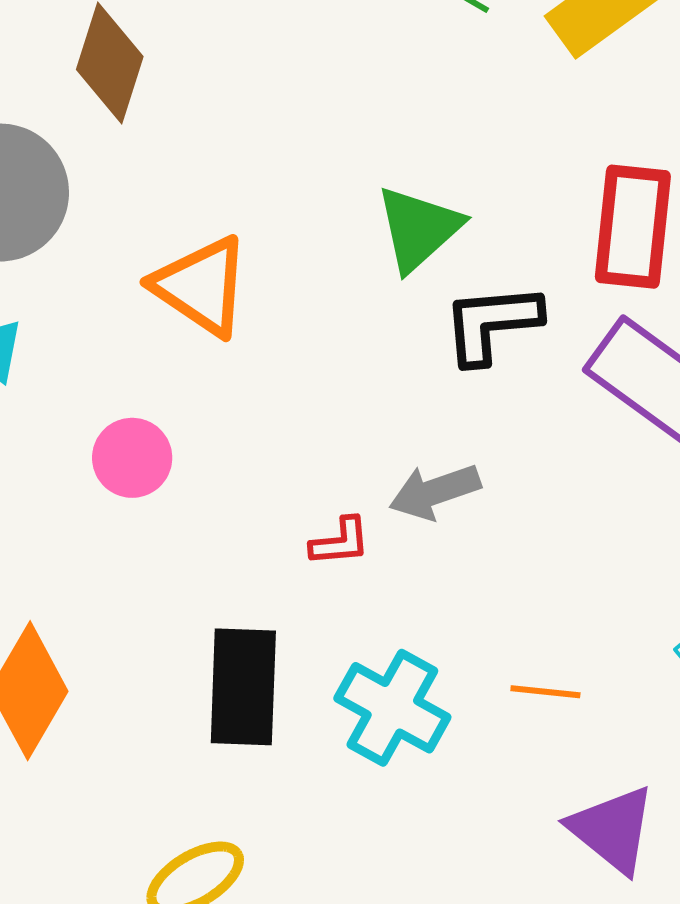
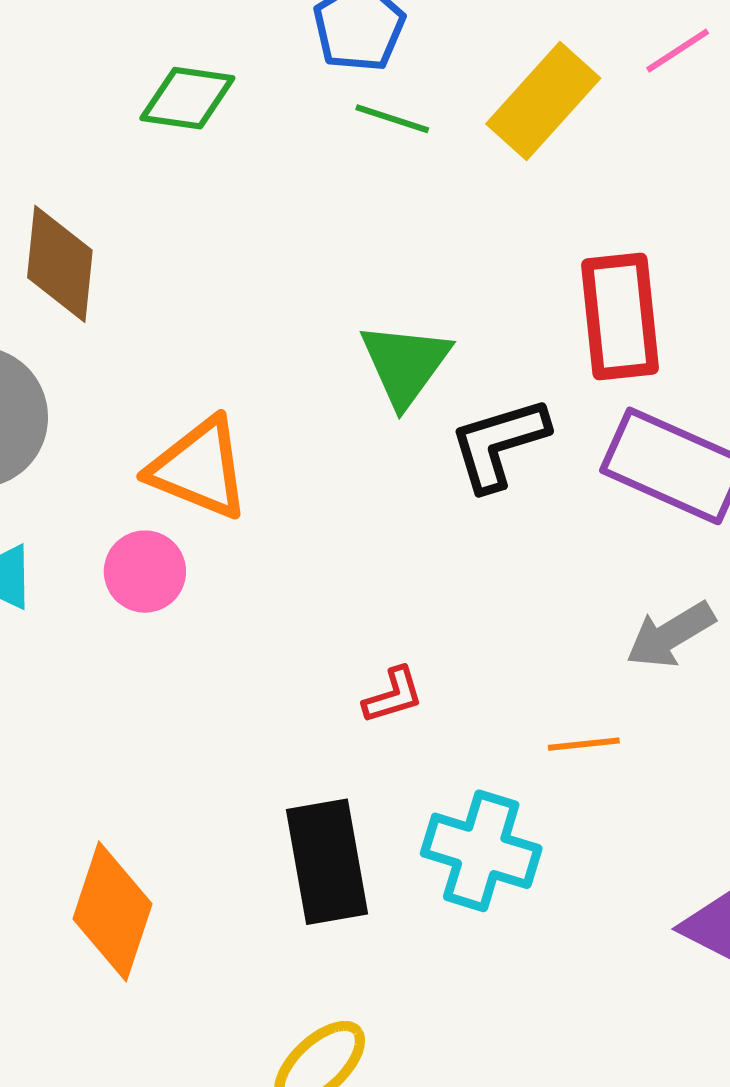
pink circle: (132, 458) -> (145, 572), moved
gray arrow: (435, 492) -> (670, 635), moved
orange line: (545, 692) -> (584, 744), moved

